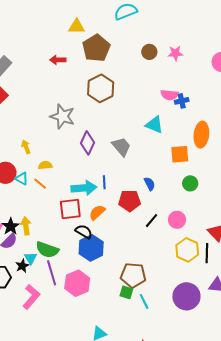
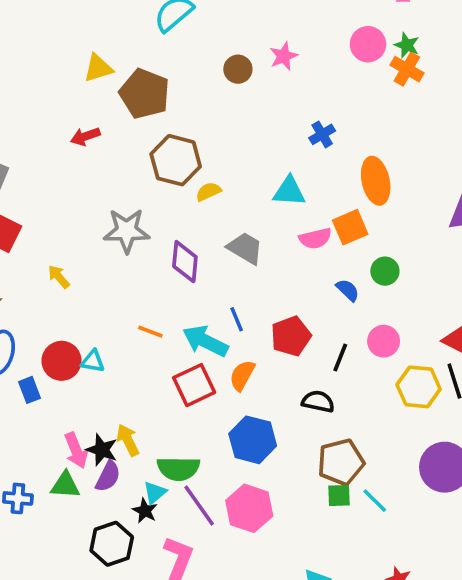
pink semicircle: (170, 95) -> (315, 238), moved
yellow arrow: (26, 147) -> (59, 277), moved
yellow semicircle: (45, 165) -> (208, 192), moved
orange line: (40, 184) -> (150, 332), moved
blue semicircle: (150, 184) -> (348, 290), moved
cyan arrow: (84, 188) -> (205, 341), turned -130
black semicircle: (84, 232) -> (318, 402), moved
cyan triangle: (31, 258) -> (155, 493), turned 40

